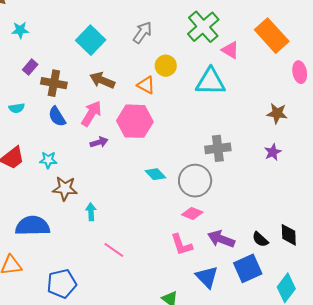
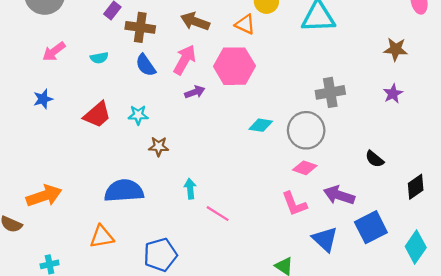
cyan diamond: (155, 174) -> (261, 125), turned -35
brown star: (65, 188) -> (159, 147), size x0.7
cyan arrow: (91, 212) -> (190, 189), moved
black diamond: (289, 235) -> (416, 187), turned 60
black semicircle: (260, 239) -> (375, 159), moved

